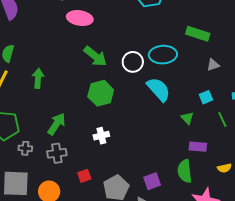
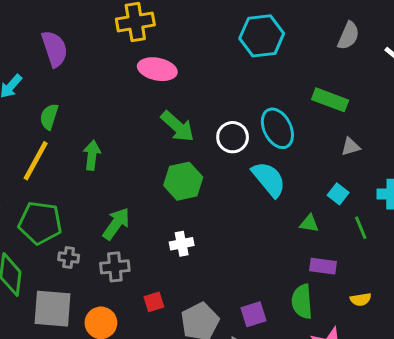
cyan ellipse: (163, 55) -> (277, 128), turned 64
cyan square: (206, 97) -> (338, 194), turned -32
green triangle: (187, 118) -> (309, 223), turned -40

